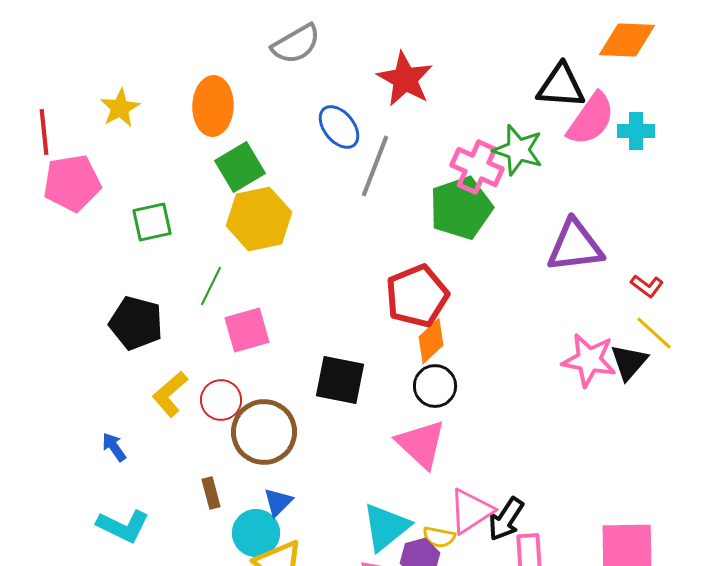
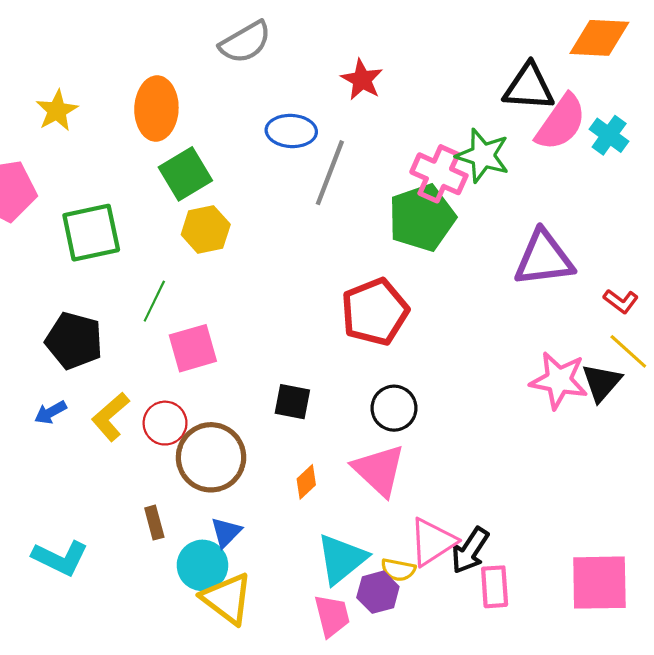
red star: (405, 79) -> (362, 80), size x0.7
blue ellipse: (339, 127) -> (291, 131), turned -48
cyan cross: (636, 131) -> (609, 135), turned 36
yellow hexagon: (259, 219) -> (206, 229), size x0.7
green square: (152, 222) -> (91, 233), size x1.4
orange diamond: (431, 341) -> (306, 482), moved, size x0.7
black square: (340, 380) -> (292, 402), size x0.7
blue arrow: (114, 447) -> (51, 412), moved, turned -84

